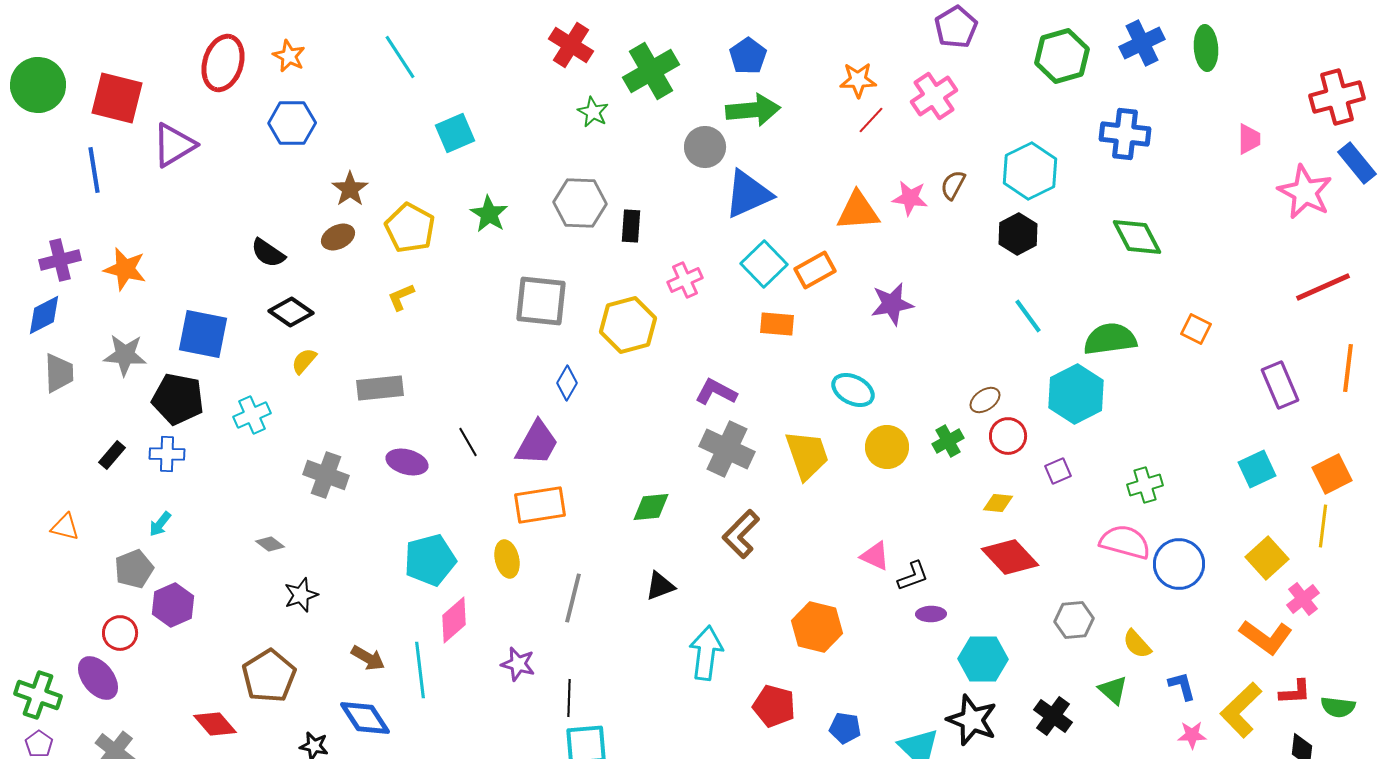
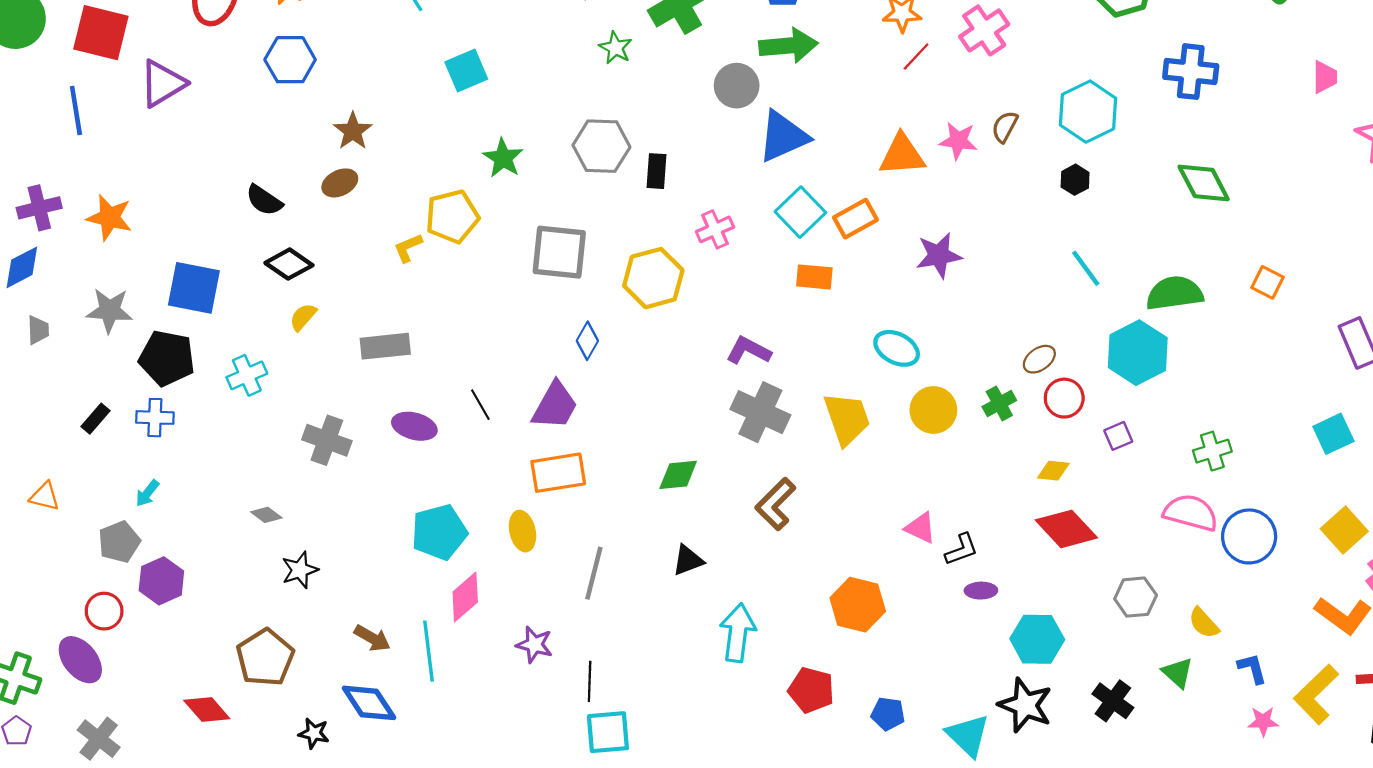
yellow pentagon: (410, 228) -> (452, 216), moved, turned 30
black hexagon: (1018, 234) -> (1075, 180), size x0.7
gray trapezoid: (59, 373) -> (38, 330), size x0.7

